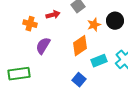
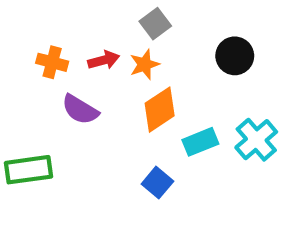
red arrow: (53, 15) -> (104, 60), moved
orange star: (94, 25) -> (145, 64), moved
purple semicircle: (43, 46) -> (80, 110), turned -90

